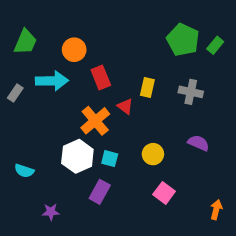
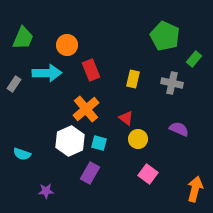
green rectangle: (215, 45) -> (194, 59), moved
red triangle: (125, 106) -> (126, 118), moved
orange arrow: (216, 210) -> (195, 189), size x1.4

